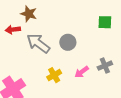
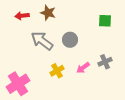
brown star: (29, 14) -> (48, 13), moved
red arrow: (13, 30) -> (22, 16), moved

